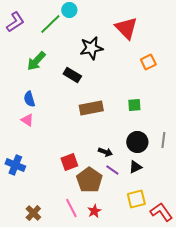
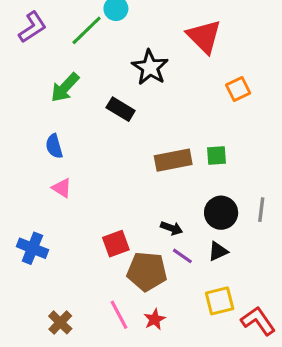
black star: (91, 48) -> (150, 67), turned -30
brown rectangle: (91, 108) -> (173, 160), moved
pink triangle: (27, 120) -> (62, 188), moved
brown pentagon: (89, 180) -> (147, 271), turned -30

